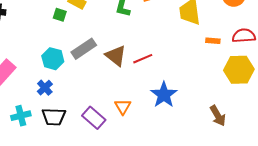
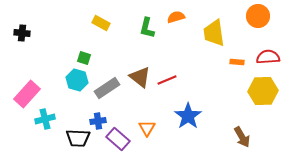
green square: (60, 15) -> (84, 58), moved
gray rectangle: (84, 49) -> (107, 88), moved
blue cross: (45, 88) -> (98, 121), moved, turned 35
cyan cross: (21, 116) -> (45, 119), moved

